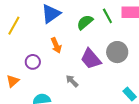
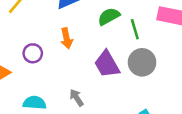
green line: (107, 16) -> (135, 29), moved
gray arrow: (72, 81) -> (77, 98), moved

